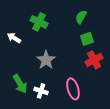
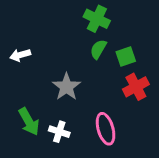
green semicircle: (81, 17) -> (98, 49), moved
green cross: (39, 22) -> (97, 19), moved
white arrow: (14, 38) -> (20, 55), turned -48

